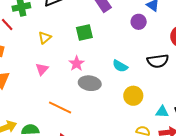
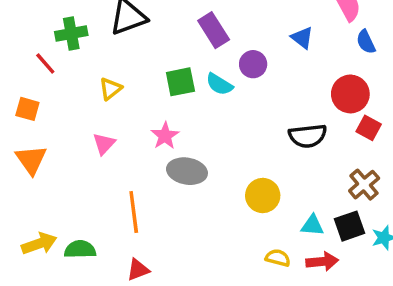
purple circle: (139, 22) -> (253, 64), moved
cyan semicircle: (120, 66) -> (219, 84), moved
orange line: (60, 107) -> (134, 212), turned 55

